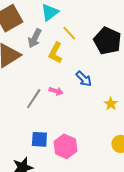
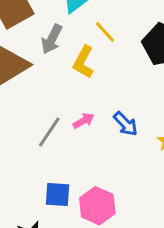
blue arrow: (84, 79) -> (126, 124), moved
pink arrow: (56, 91) -> (84, 121), turned -48

